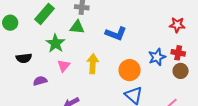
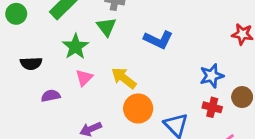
green triangle: (77, 27) -> (106, 27), turned 42
red cross: (178, 53) -> (212, 107), moved
yellow arrow: (93, 64) -> (124, 78), turned -60
orange circle: (130, 70) -> (138, 108), moved

